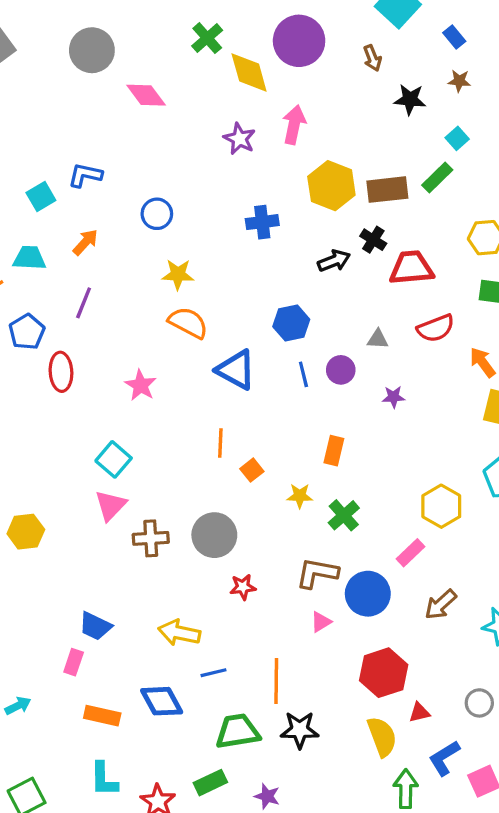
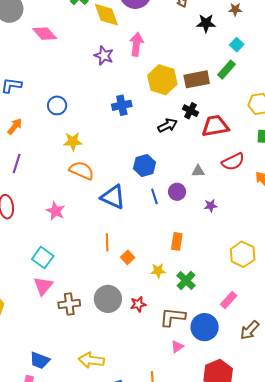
yellow hexagon: (441, 506) -> (243, 254), moved
red star: (243, 587) -> (138, 304), moved

